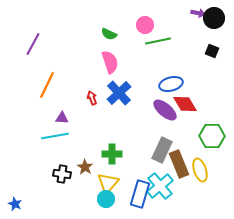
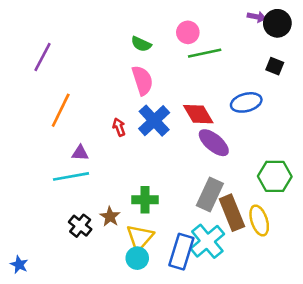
blue ellipse: (171, 84) -> (246, 102), moved
red diamond: (185, 104) -> (198, 114), moved
black cross: (62, 174) -> (80, 226), turned 30

